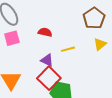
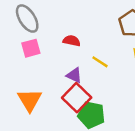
yellow line: (68, 49) -> (100, 62), turned 48

